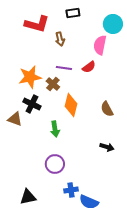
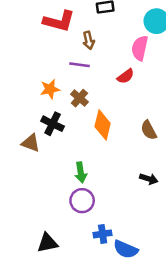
purple line: (64, 68) -> (79, 65), moved
orange star: (30, 77) -> (50, 89), size x0.7
green arrow: (55, 129) -> (81, 172), moved

